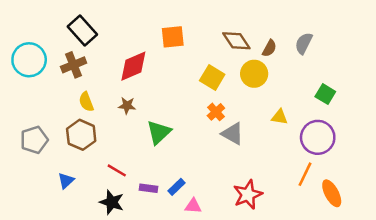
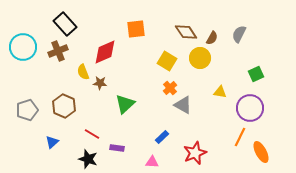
green square: (325, 94) -> (256, 74), turned 35
yellow semicircle: (86, 102) -> (83, 72), moved
blue rectangle: (177, 187) -> (162, 137), moved

